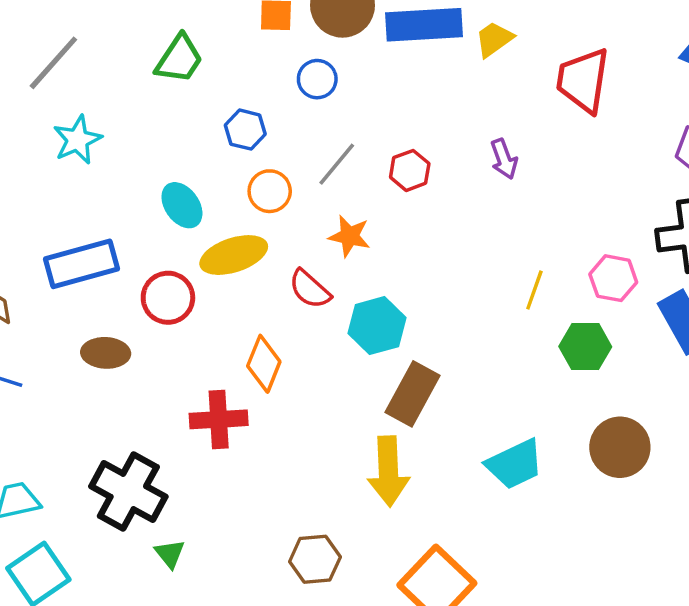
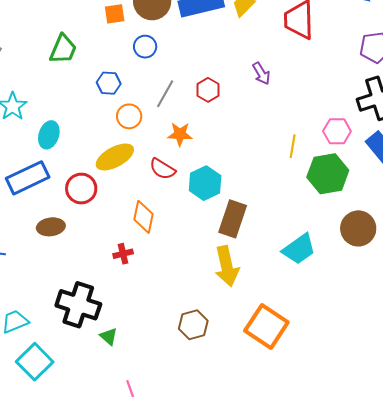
cyan ellipse: (182, 205) -> (49, 135), moved, turned 64
green hexagon: (585, 347) -> (328, 174), size x1.4
red cross: (219, 419) -> (123, 254), size x0.6

